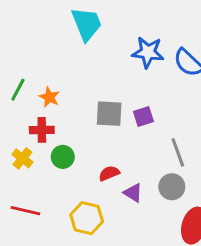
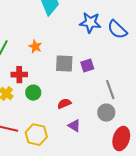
orange star: (49, 97) -> (35, 47), moved
purple triangle: (133, 193) -> (74, 126), moved
yellow hexagon: (87, 218) -> (36, 135), moved

